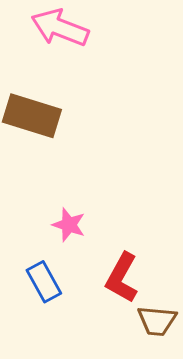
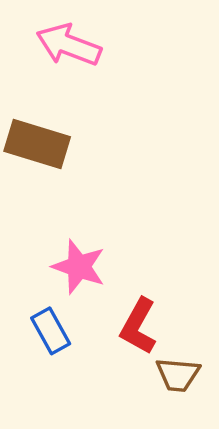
pink star: (69, 225) -> (79, 267), size x1.4

